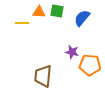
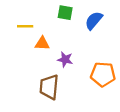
orange triangle: (39, 12) -> (42, 43), moved
purple star: (72, 52) -> (65, 59), moved

